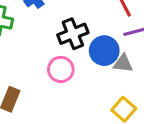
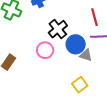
black cross: (73, 34) -> (58, 29), turned -30

